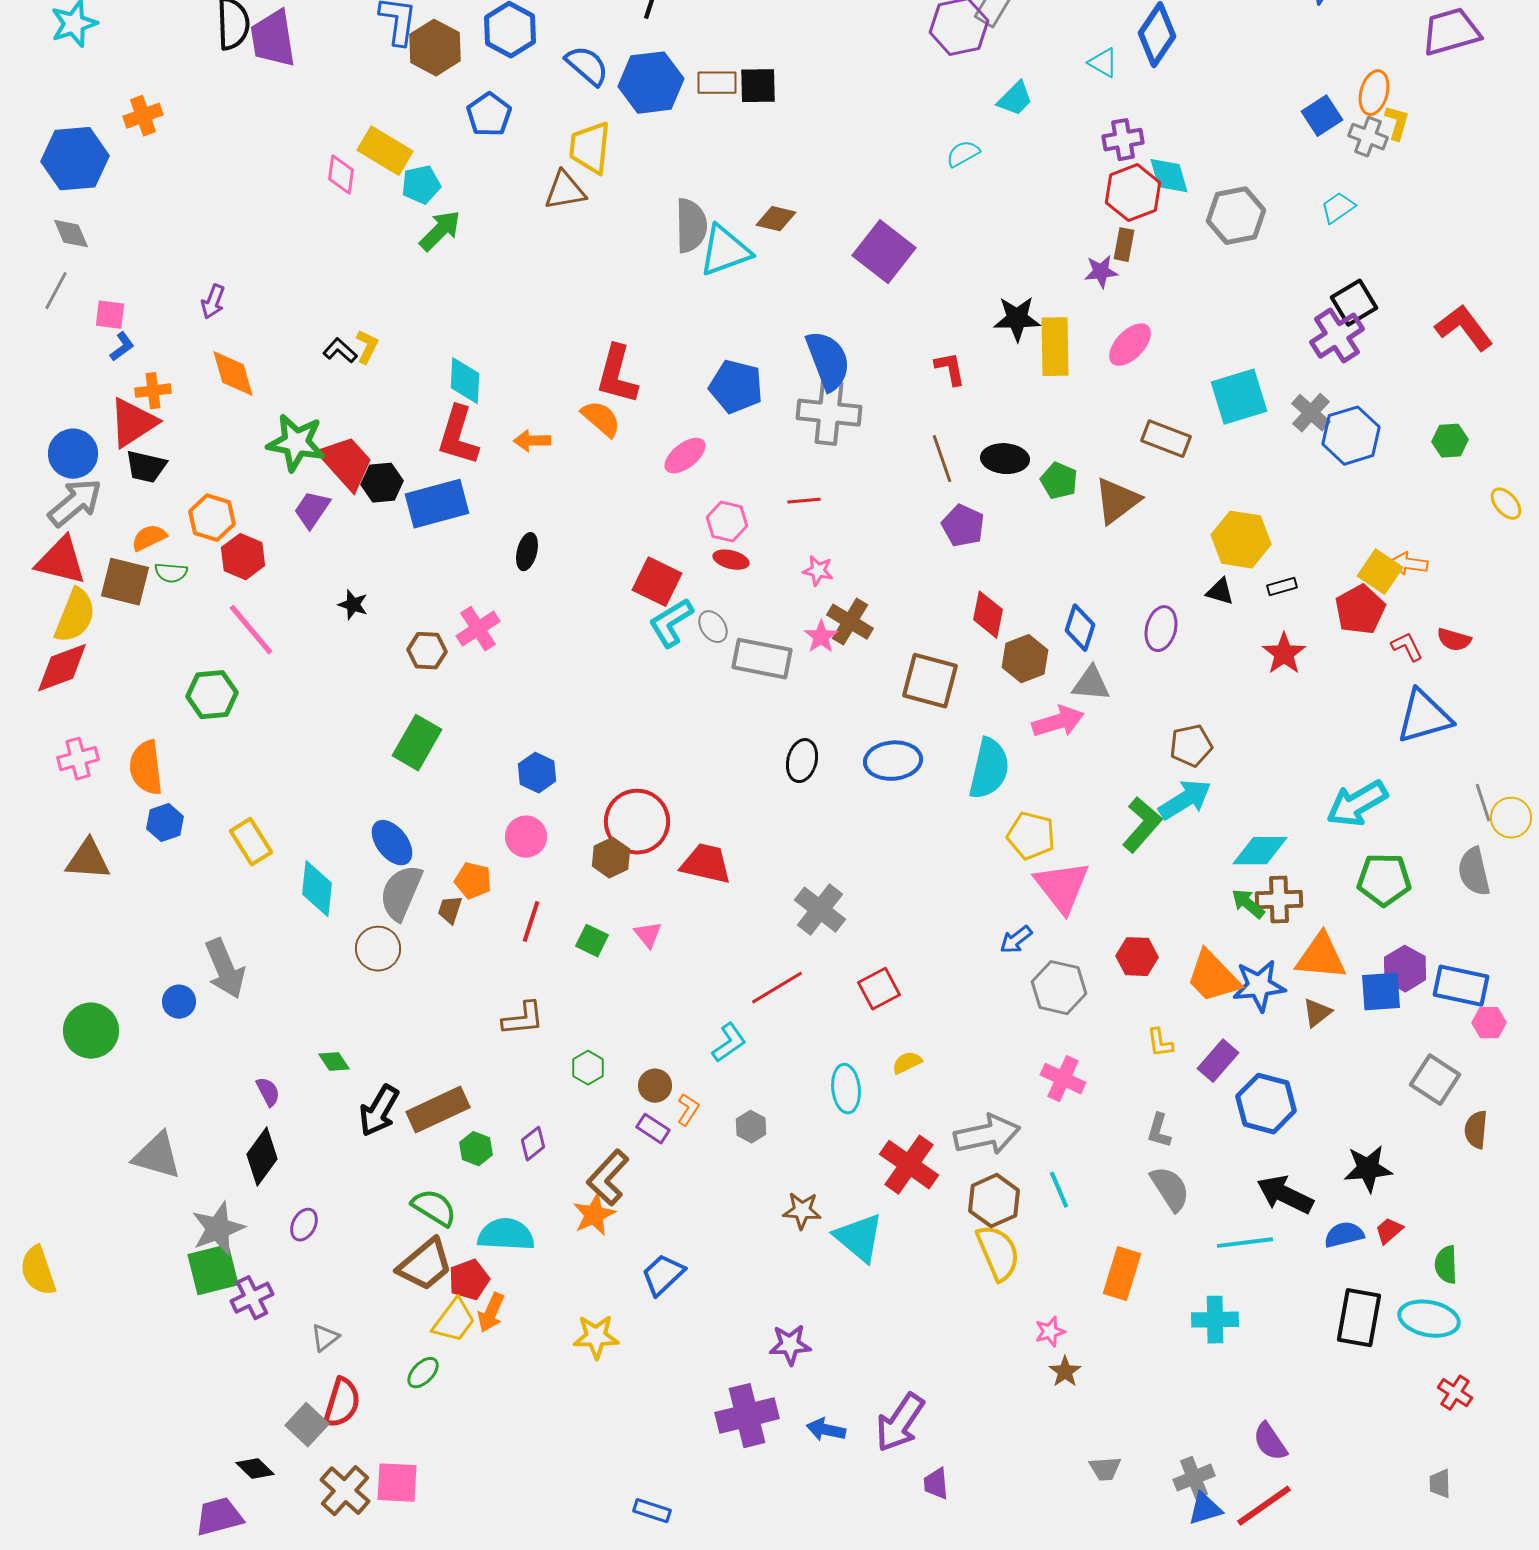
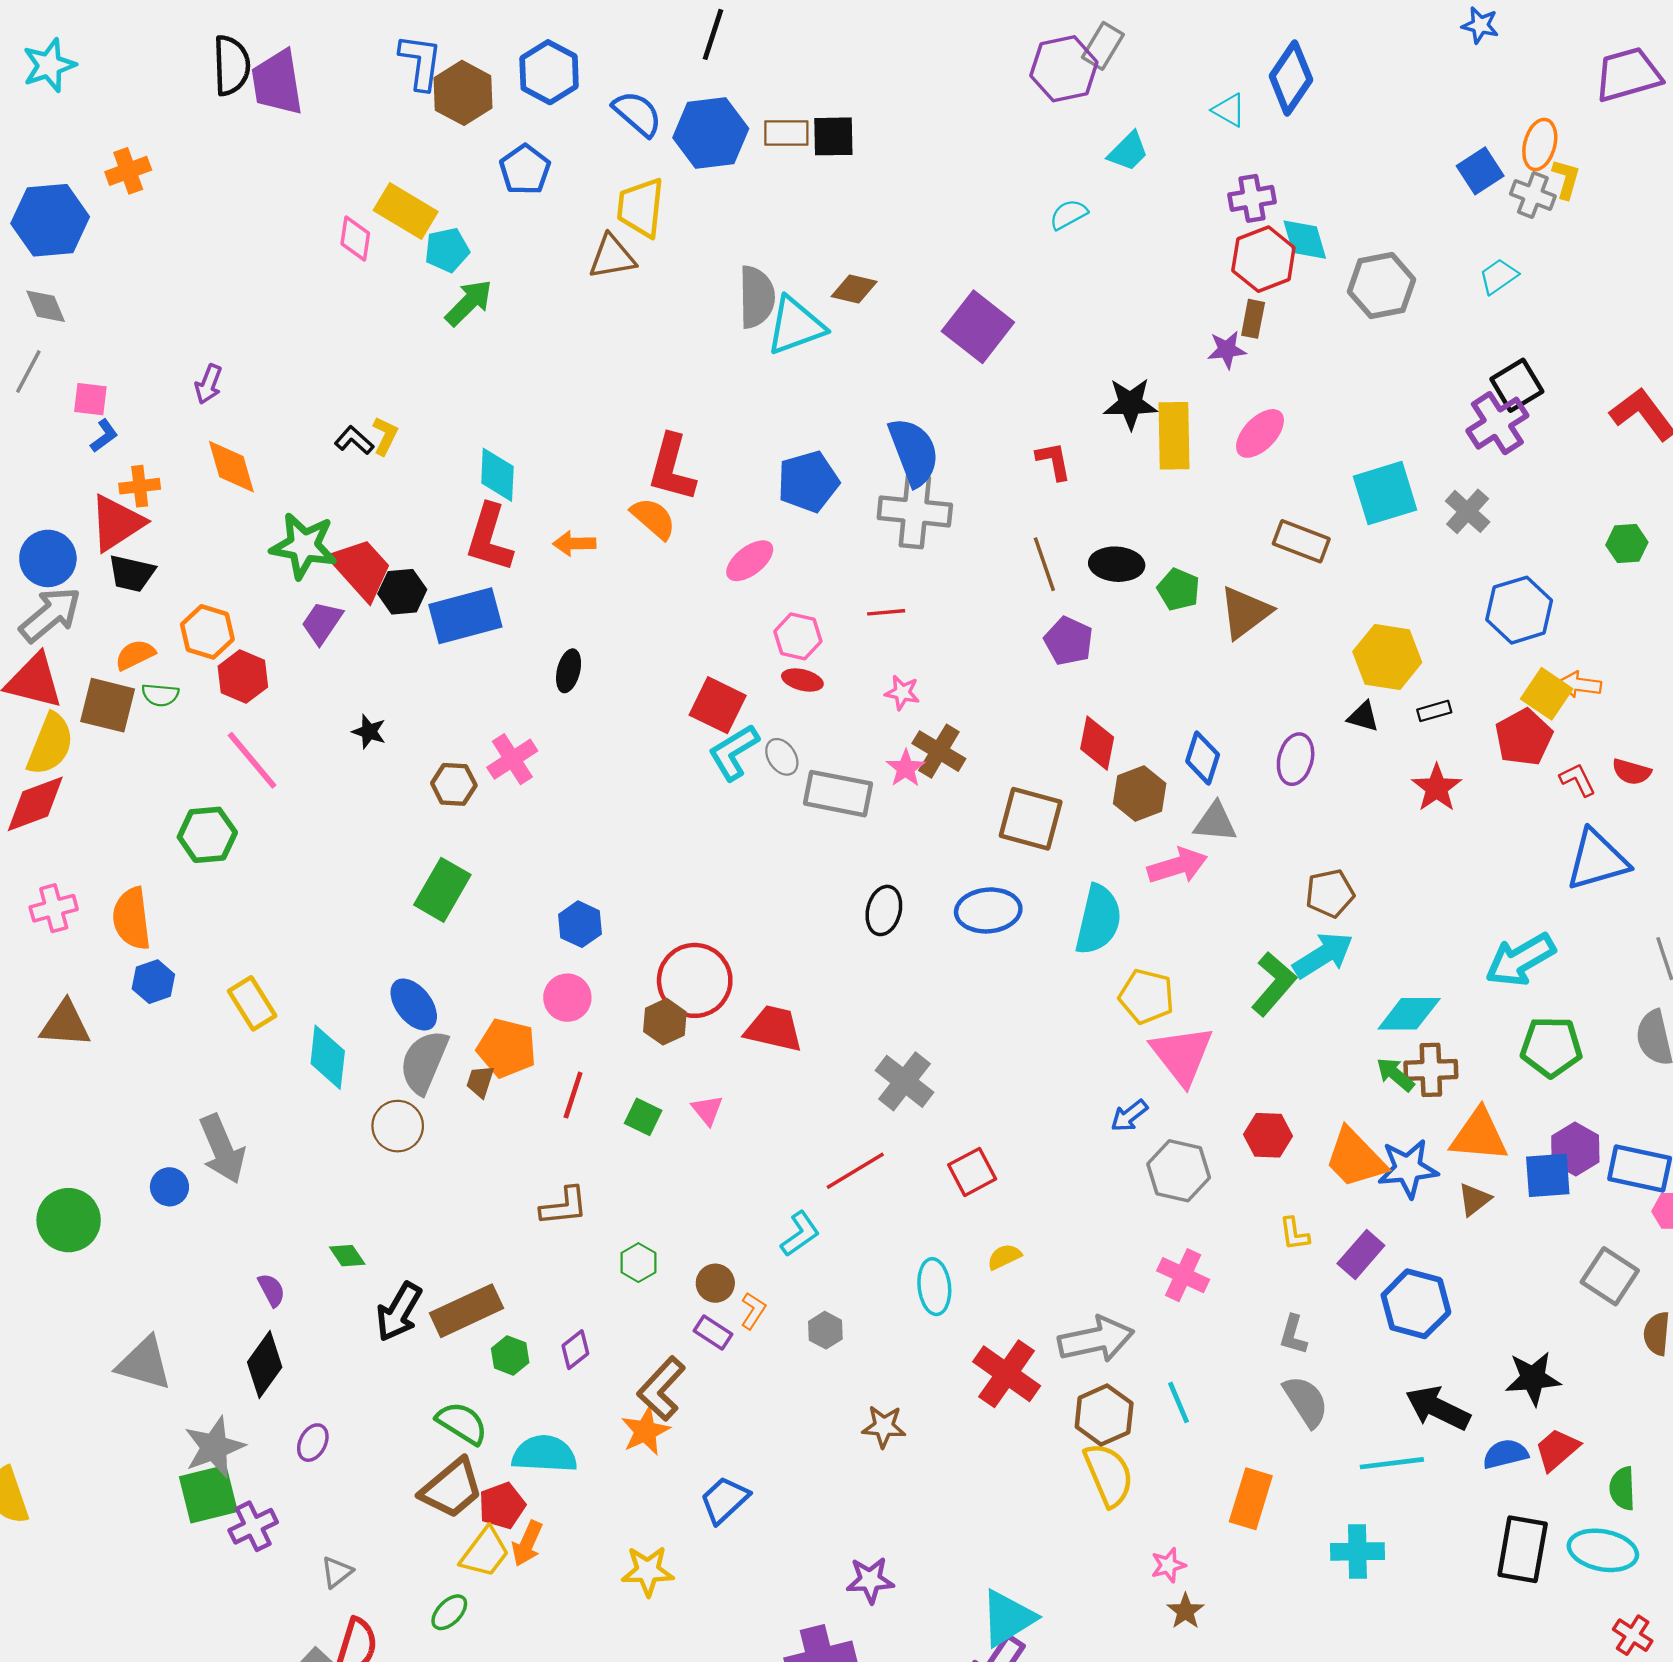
blue pentagon: (736, 387) -> (808, 482), turned -30
blue hexagon: (1351, 436) -> (1519, 610), moved
orange pentagon: (473, 881) -> (507, 1048), size x1.4
red trapezoid: (1389, 1231) -> (1557, 1449), size x1.4
cyan triangle: (859, 1238) -> (1008, 1618), moved, turned 48

